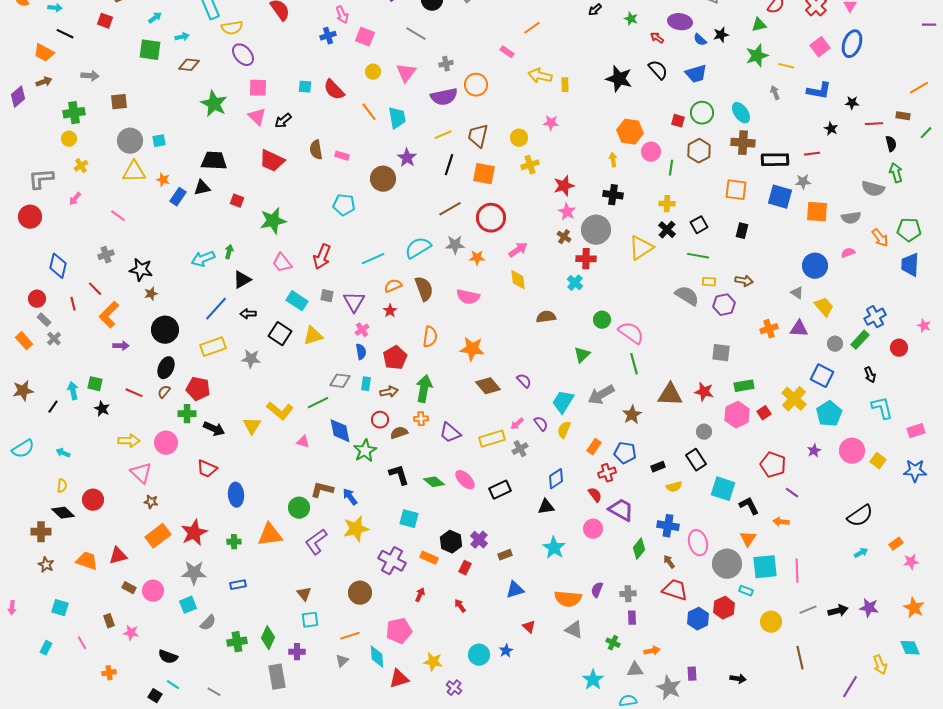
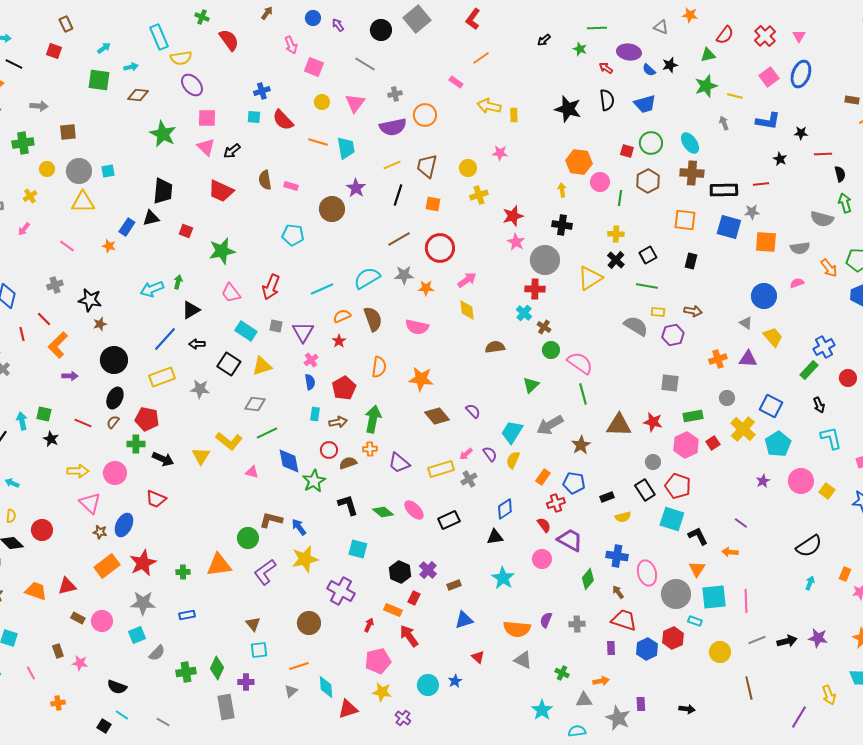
blue cross: (328, 36) -> (262, 91), moved
black semicircle: (658, 70) -> (607, 100), turned 35
orange line: (369, 112) -> (318, 142), turned -36
brown rectangle: (903, 116) -> (852, 100), moved
yellow circle: (69, 139) -> (47, 169), moved
black trapezoid: (214, 161) -> (163, 191), turned 92
orange square: (484, 174) -> (433, 204), size x0.7
orange star: (163, 180) -> (109, 246), moved
brown cross: (564, 237) -> (544, 327), moved
gray circle: (835, 344) -> (727, 398), moved
gray diamond: (340, 381) -> (255, 404), moved
red pentagon: (773, 465) -> (678, 486), moved
blue ellipse: (236, 495) -> (124, 525), moved, turned 30
orange rectangle: (896, 544) -> (845, 574), turned -32
cyan arrow: (861, 553) -> (810, 583), turned -40
orange rectangle: (429, 558) -> (393, 610), moved
red arrow: (460, 606) -> (409, 636), size x1.6
purple rectangle: (632, 618) -> (611, 648), moved
pink pentagon: (399, 631) -> (378, 661), moved

